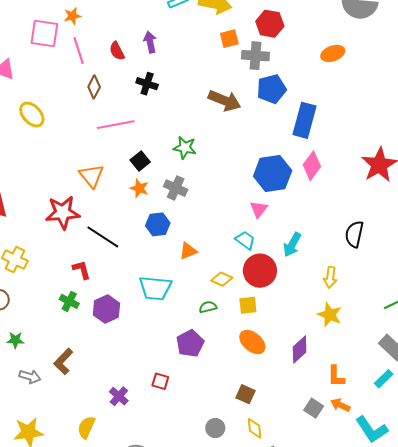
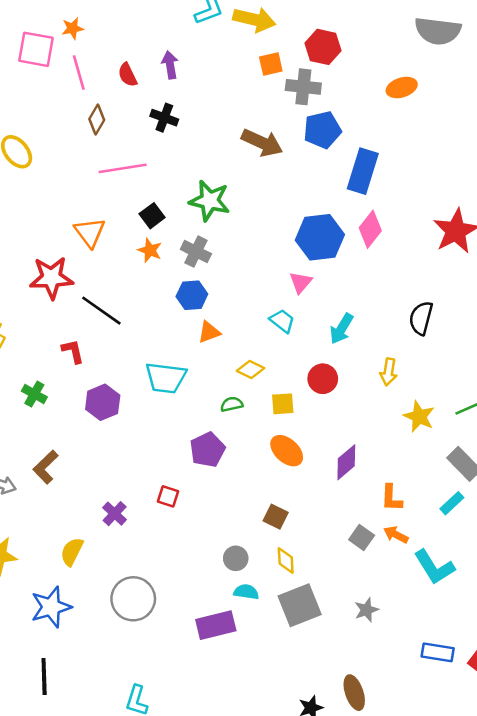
green star: (185, 148) -> (210, 201), size x1.4
blue hexagon: (158, 224) -> (192, 295), moved
red circle: (260, 271) -> (323, 379), moved, size x0.7
green cross: (69, 301) -> (34, 394), moved
yellow star: (330, 315) -> (419, 417), moved

